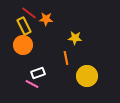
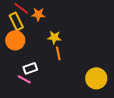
yellow star: (75, 38) -> (54, 37), moved
yellow circle: (87, 76) -> (96, 78), moved

